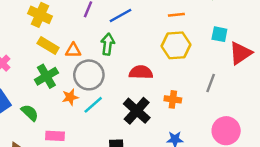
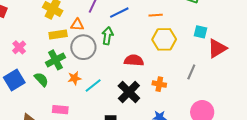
orange line: (176, 15) -> (156, 15), moved
yellow rectangle: (48, 45) -> (58, 35), turned -42
orange triangle: (73, 50) -> (77, 25), moved
gray circle: (89, 75) -> (83, 47), moved
green semicircle: (30, 113) -> (41, 79), moved

